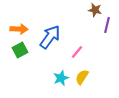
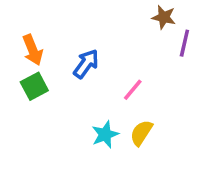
orange arrow: (19, 29) -> (33, 50), turned 66
blue arrow: (50, 37) -> (86, 64), size x0.7

